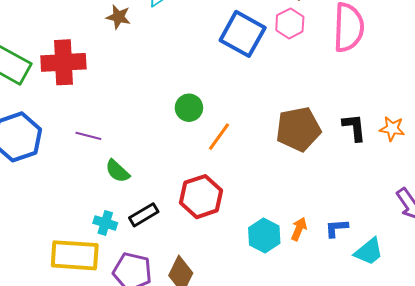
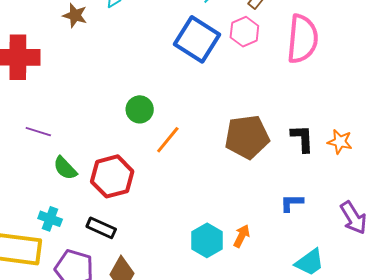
red hexagon: (201, 197) -> (112, 176), moved
black rectangle: (144, 215) -> (101, 228), moved, turned 52
blue L-shape: (336, 228) -> (292, 203), moved

